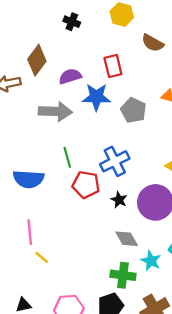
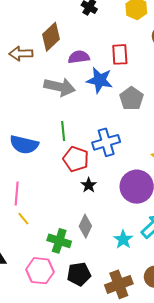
black star: (119, 200) -> (89, 185), moved
gray diamond: (127, 239) -> (85, 226), moved, turned 45
green cross: (123, 275) -> (59, 241), moved

